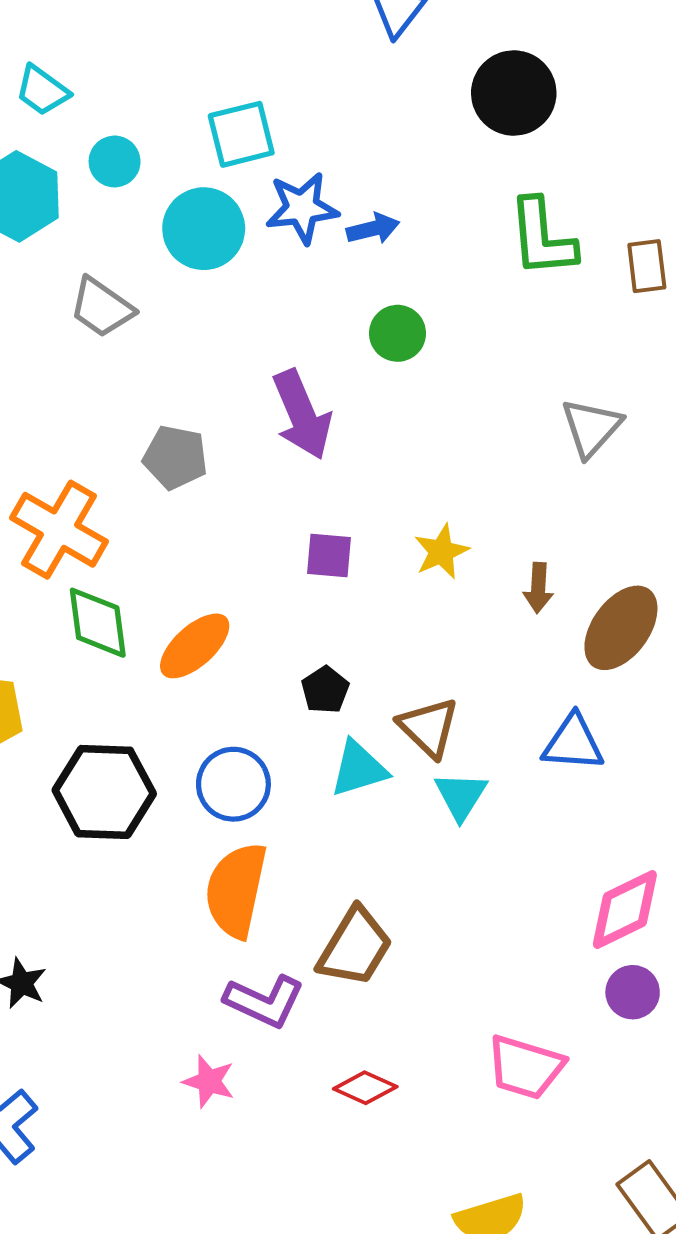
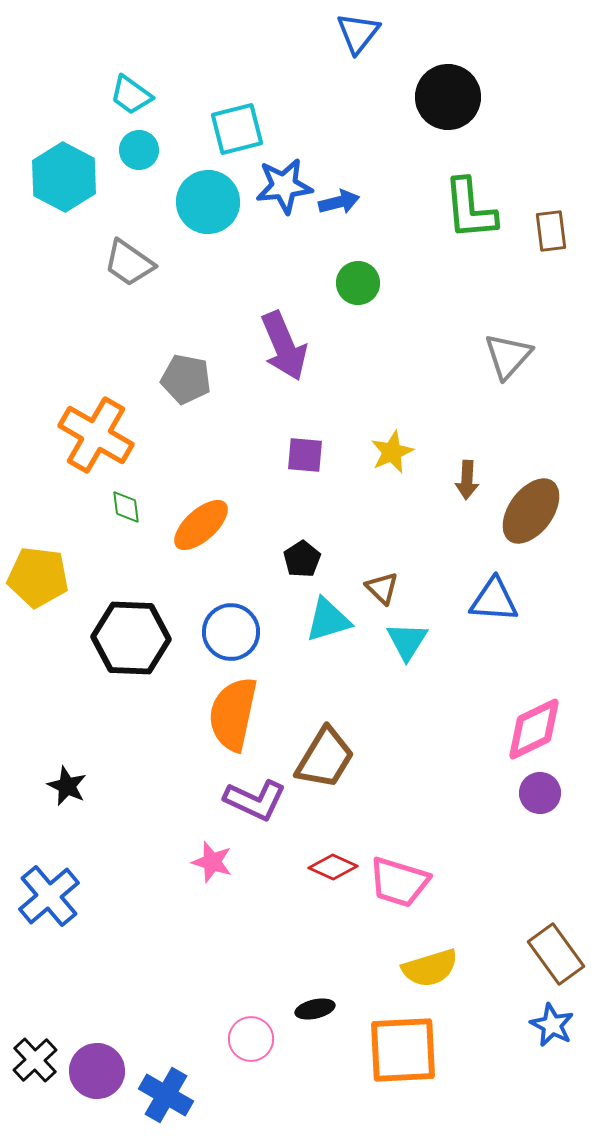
cyan trapezoid: (42, 90) -> (131, 95), moved
green diamond: (98, 623) -> (126, 507), size x0.6
brown triangle: (428, 727) -> (382, 588), size x0.7
pink trapezoid: (525, 1067) -> (399, 882), moved

